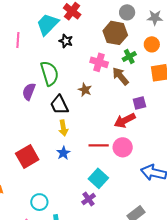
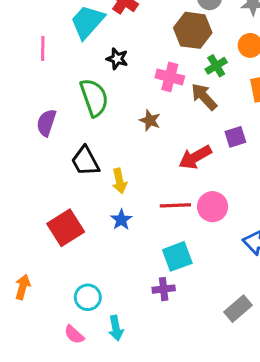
black star: (66, 41) -> (117, 59), moved
purple semicircle: (29, 92) -> (46, 123), moved
black trapezoid: (59, 105) -> (85, 161), moved
red arrow: (125, 120) -> (195, 157), moved
cyan square: (98, 178) -> (177, 256), turned 30
purple cross: (89, 199) -> (164, 289), turned 32

